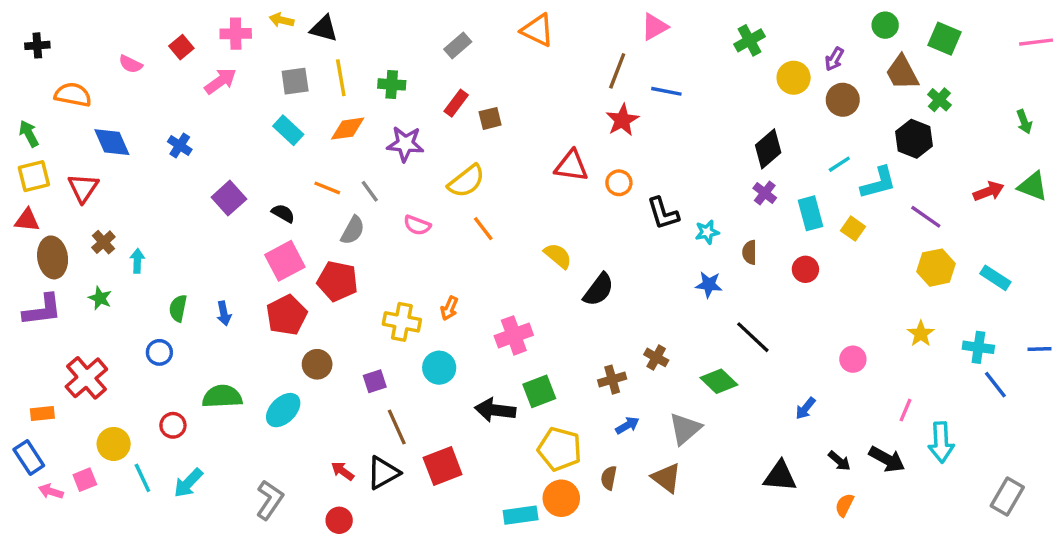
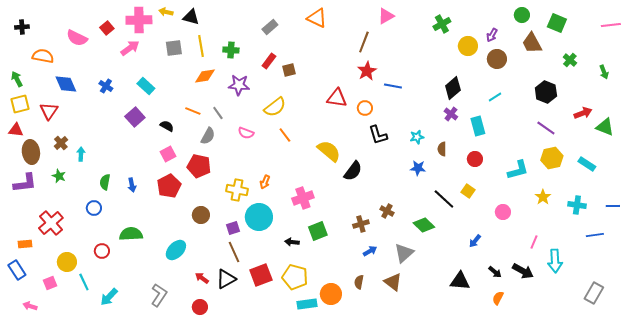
pink cross: (236, 34) -> (139, 20), size x1.4
pink semicircle: (131, 64) -> (77, 38), size x1.5
blue line: (666, 91) -> (393, 86), moved
green cross: (939, 100) -> (570, 60), moved
cyan rectangle: (288, 130) -> (146, 86), moved
black hexagon: (914, 139) -> (546, 92), moved
cyan L-shape: (878, 183) -> (518, 170), moved
green triangle: (1033, 186) -> (605, 127), moved
black L-shape: (663, 213) -> (378, 135), moved
yellow square: (853, 229) -> (468, 191), moved
yellow semicircle: (558, 256) -> (329, 151), size x1.4
pink square: (285, 261) -> (168, 154), size x0.7
brown circle: (317, 364) -> (201, 215), moved
cyan circle: (439, 368) -> (259, 217), size x1.4
purple square: (375, 381) -> (233, 228), moved
blue line: (995, 385) -> (595, 235), moved, turned -60
cyan ellipse: (283, 410) -> (176, 250), moved
black arrow: (495, 410) -> (292, 242), size x0.6
yellow pentagon: (560, 449) -> (295, 277), moved
cyan arrow: (188, 483) -> (109, 297), moved
pink arrow: (51, 491) -> (30, 306), moved

